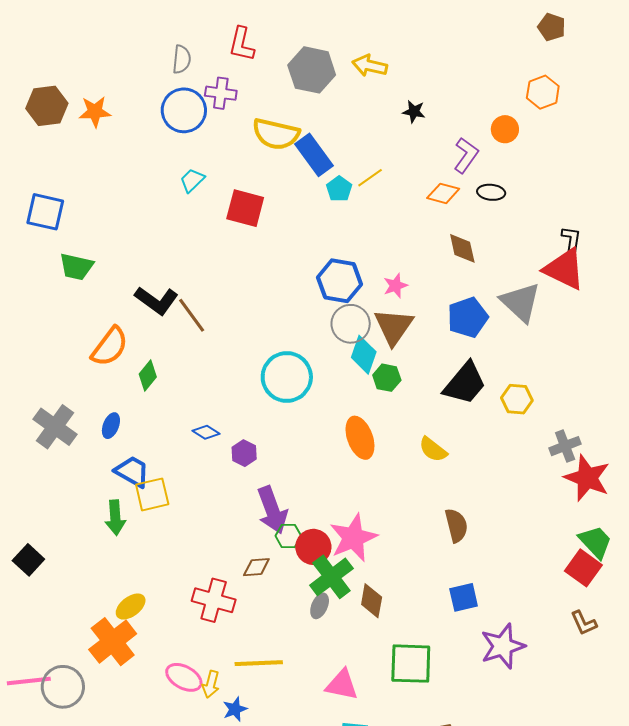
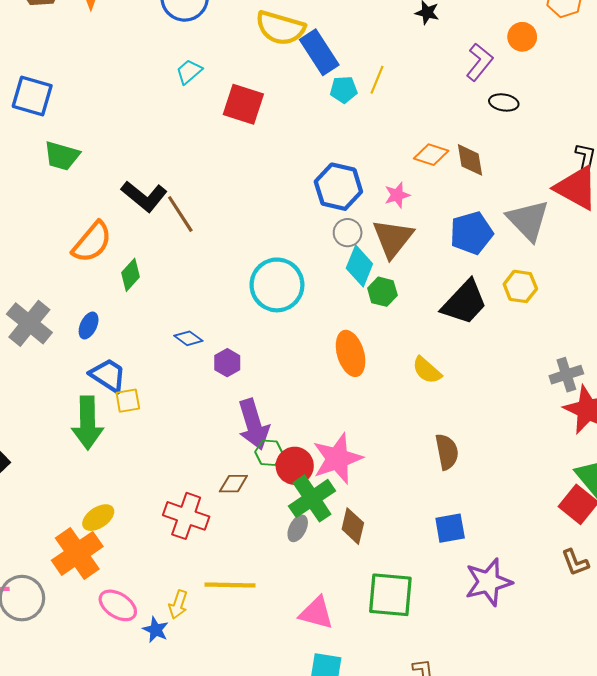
yellow line: (370, 178) -> (377, 80), turned -36
cyan pentagon: (339, 189) -> (344, 90), turned 30
orange diamond: (443, 193) -> (431, 155), moved
gray circle: (351, 324) -> (348, 233), size x0.7
yellow hexagon: (517, 399) -> (520, 286), moved
yellow square: (152, 494) -> (128, 401), size x0.7
green arrow: (115, 518) -> (87, 423), size x1.4
pink ellipse: (184, 677) -> (118, 605), moved
blue star: (235, 709) -> (156, 630), moved, turned -30

